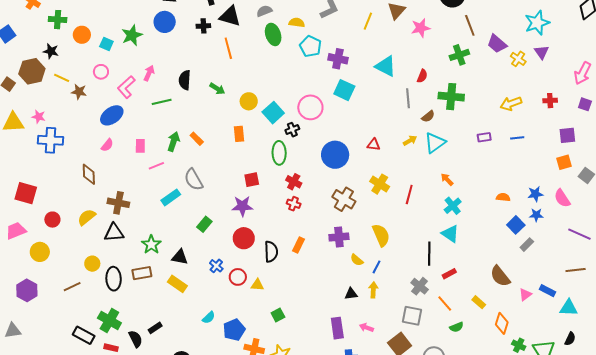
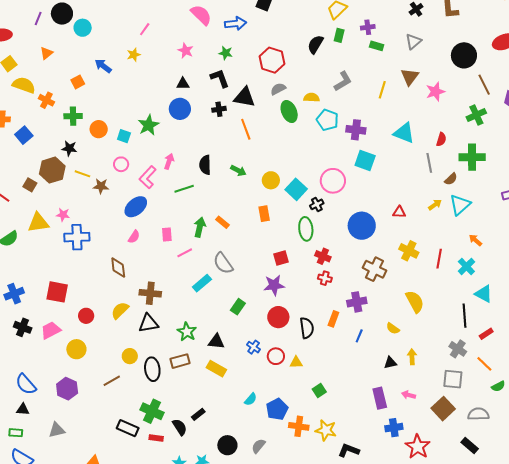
cyan cross: (453, 206) -> (466, 266), moved
purple cross: (339, 237) -> (357, 302), moved
blue line: (376, 267) -> (359, 336), moved

